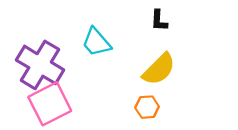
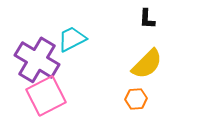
cyan trapezoid: (96, 42) -> (72, 39), moved, turned 104

